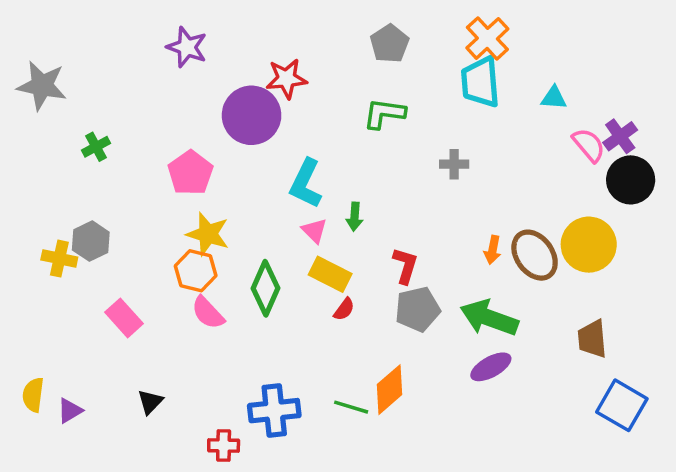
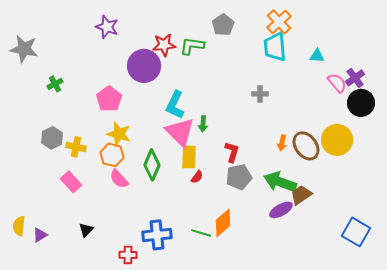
green L-shape: (384, 114) -> (192, 46), moved
pink triangle: (314, 231) -> (180, 132), size x2.0
yellow cross: (59, 259) -> (76, 147), moved
yellow rectangle: (330, 274) -> (189, 157), turned 65
brown trapezoid: (592, 339) -> (301, 195), moved, turned 60

